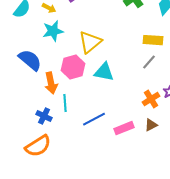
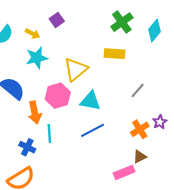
yellow rectangle: (153, 40) -> (115, 54), moved
blue line: (94, 119) -> (92, 130), moved
pink rectangle: (124, 128) -> (124, 172), moved

